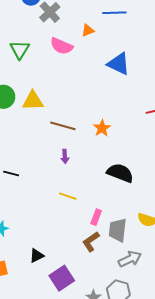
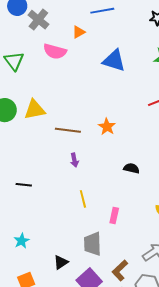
black semicircle: (120, 173) -> (132, 168), size x0.6
yellow line: (68, 196) -> (83, 199), turned 66
gray trapezoid: (118, 230) -> (93, 244), moved
brown L-shape: (91, 242) -> (120, 270), moved

